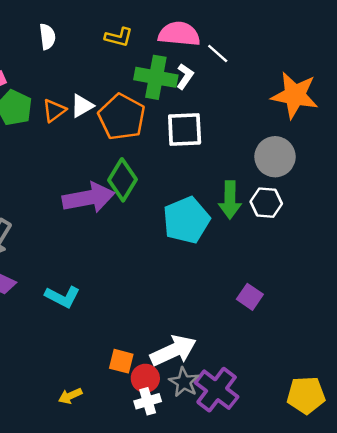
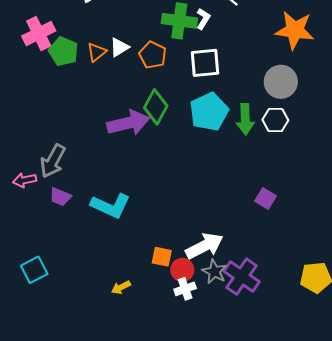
orange pentagon: (122, 117) -> (153, 55), size x0.7
cyan pentagon: (186, 220) -> (209, 112), moved
cyan L-shape: (62, 297) -> (111, 206), size x1.4

